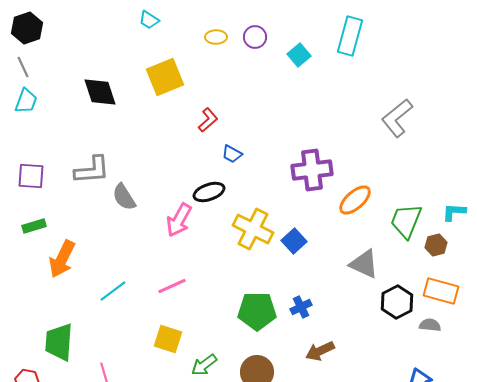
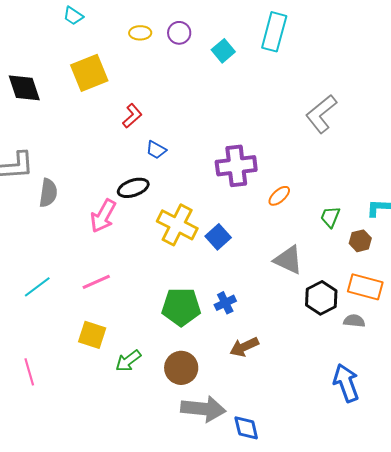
gray semicircle: (124, 197) -> (48, 193), turned -140
orange ellipse: (355, 200) -> (279, 196), size x0.7
green trapezoid: (406, 221) -> (330, 217), size x0.6

